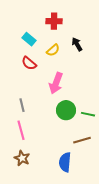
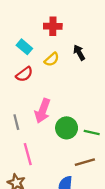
red semicircle: (29, 63) -> (24, 74), turned -77
pink arrow: (56, 83) -> (43, 111), moved
pink line: (21, 130) -> (28, 154), moved

